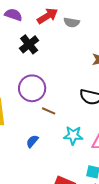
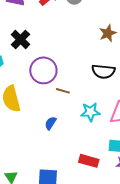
black cross: (29, 44) -> (20, 39), moved

